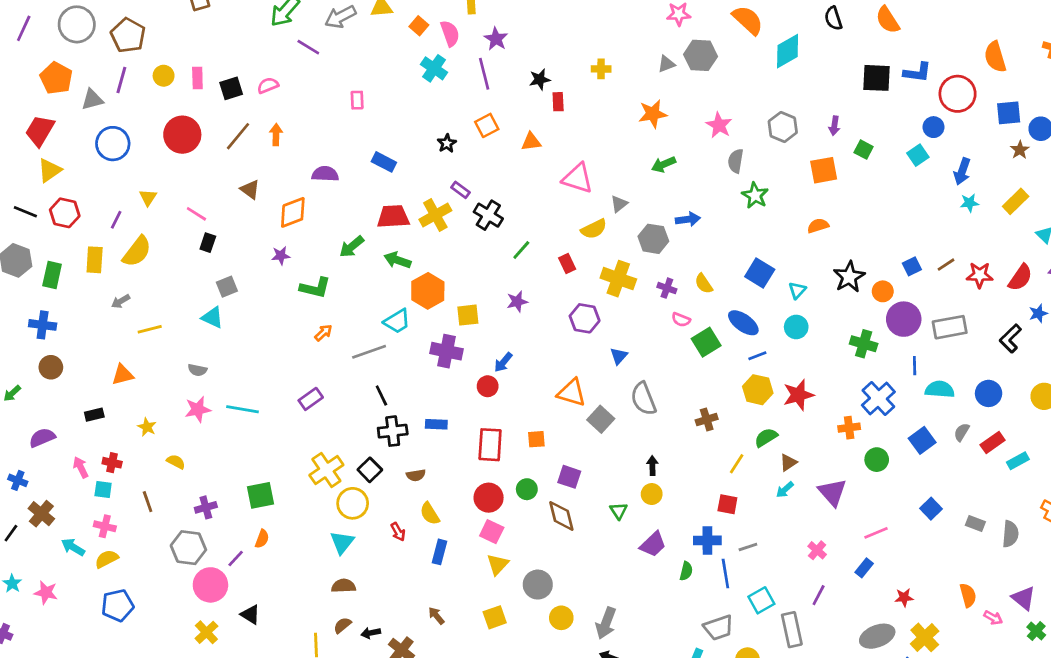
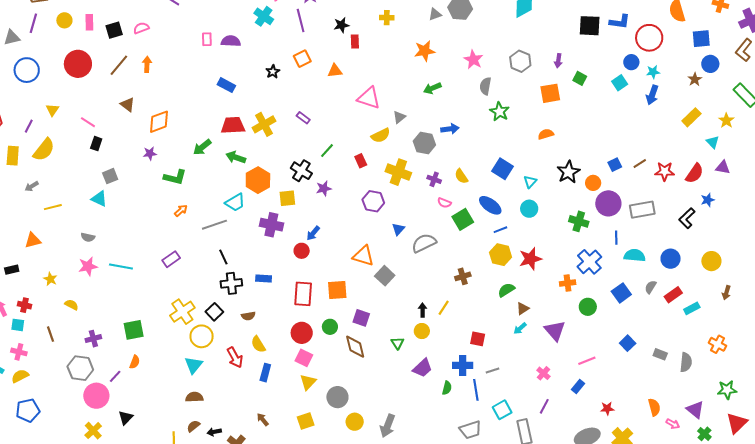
blue square: (1009, 113) -> (701, 39), moved
purple semicircle: (325, 174) -> (231, 41), moved
purple rectangle: (461, 190) -> (303, 118), moved
cyan star: (969, 203) -> (653, 72), moved
black cross: (488, 215) -> (301, 171), moved
gray semicircle: (643, 399) -> (424, 243), moved, turned 85
orange square: (536, 439) -> (337, 290), size x1.5
yellow line: (737, 464) -> (444, 308), moved
red arrow: (398, 532) -> (235, 357), size x1.5
black triangle: (250, 615) -> (126, 418), turned 42

